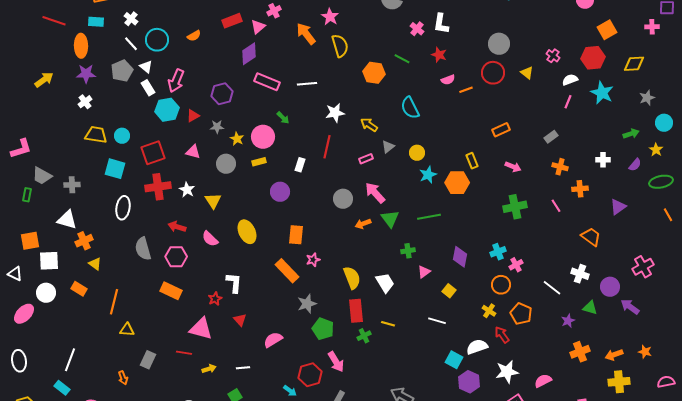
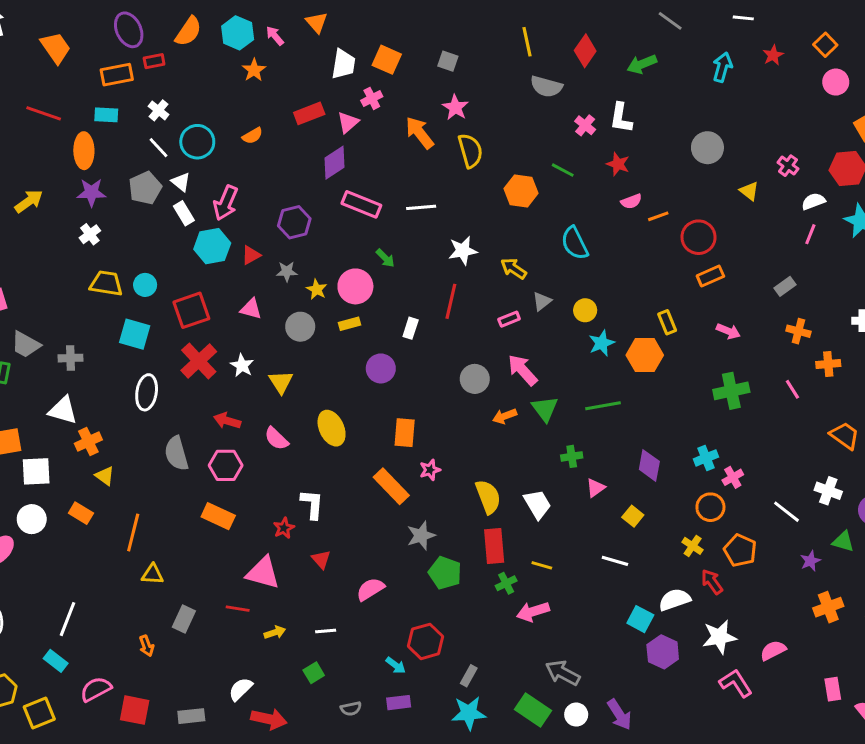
red circle: (493, 73) -> (698, 237), moved
red cross: (158, 187) -> (199, 361), turned -35
pink arrow: (336, 362) -> (533, 612), moved, turned 105

